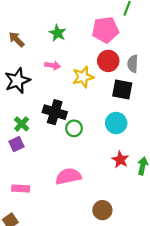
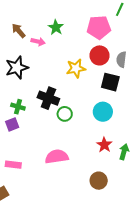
pink arrow: (53, 65) -> (38, 42), moved
green cross: (22, 124) -> (18, 107), turned -32
brown circle: (102, 210) -> (99, 181), moved

